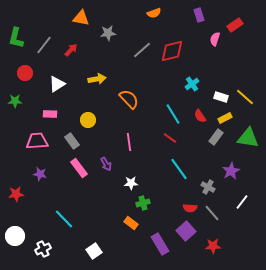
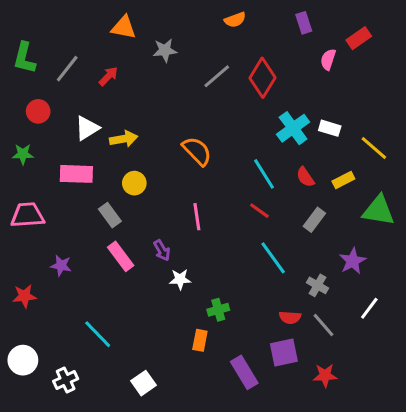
red diamond: (172, 51) -> (263, 78), turned -45
yellow arrow: (97, 79) -> (124, 139), moved
cyan cross: (192, 84) -> (293, 128), size x1.5
white rectangle: (221, 97) -> (330, 128), moved
pink rectangle: (50, 114) -> (76, 174), size x1.5
gray rectangle: (216, 137) -> (314, 220), moved
pink trapezoid: (37, 141) -> (27, 215), moved
white star: (131, 183) -> (180, 279), moved
orange rectangle: (131, 223) -> (200, 340), turned 64
purple square: (186, 231) -> (284, 353), turned 30

